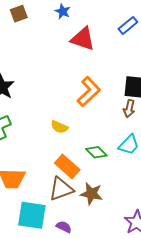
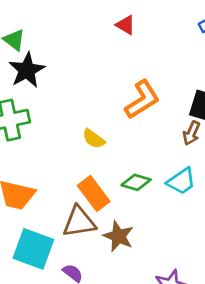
red triangle: (83, 39) -> (126, 25), moved, size x0.6
green diamond: (96, 152) -> (136, 182), turned -40

